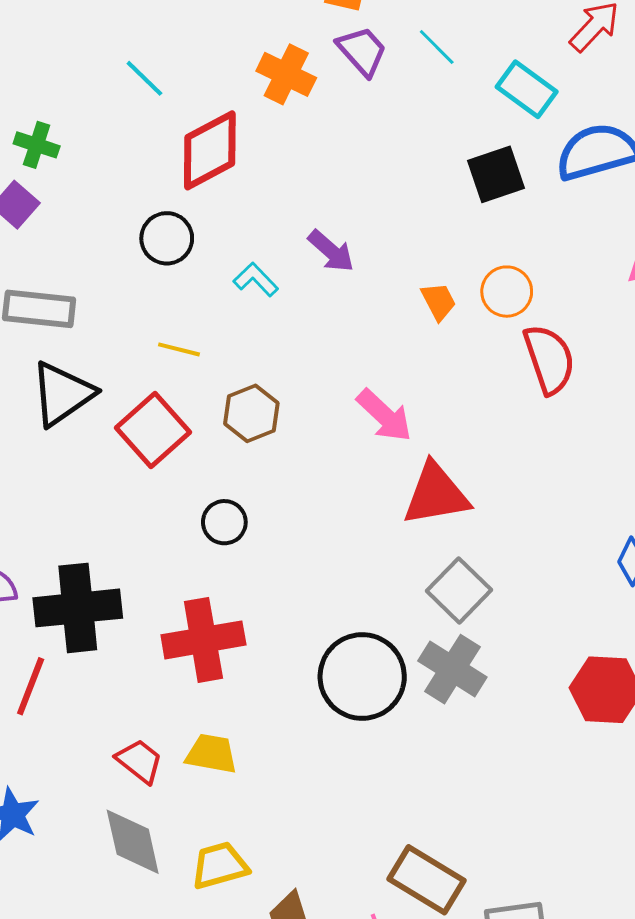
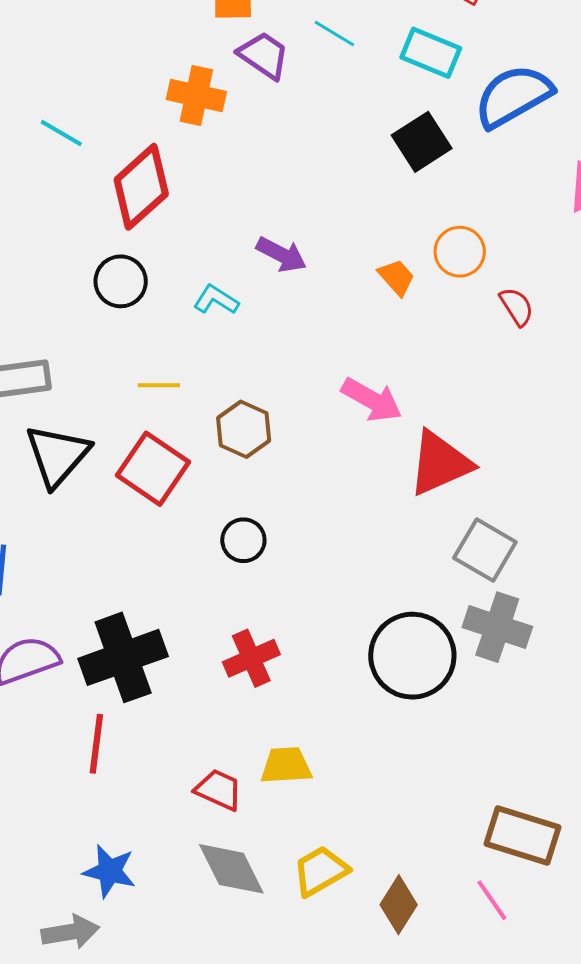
red semicircle: (549, 359) -> (517, 307), size x0.6
red cross: (203, 640) -> (251, 658), size x0.7

